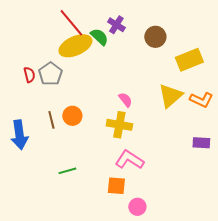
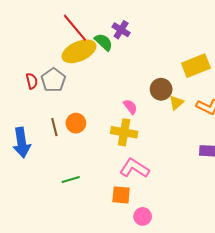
brown circle: (155, 37) -> (161, 89), moved
yellow triangle: (170, 96) -> (176, 103), size x0.6

